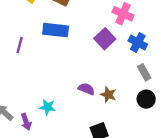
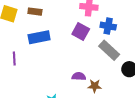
gray rectangle: (144, 72) -> (109, 50), moved, size x1.5
brown star: (108, 95) -> (95, 86), moved

